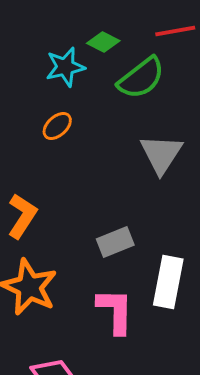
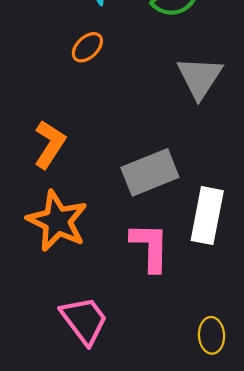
gray rectangle: (115, 242) -> (150, 172), size x1.4

